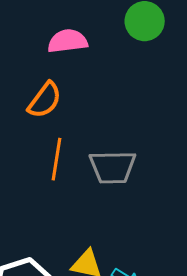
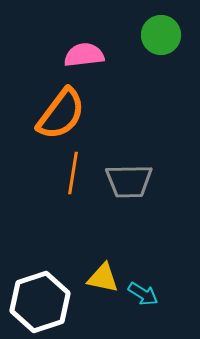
orange semicircle: (45, 100) -> (61, 114), size x1.4

